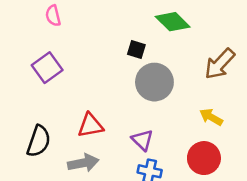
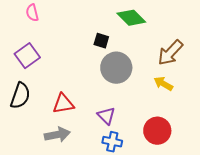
yellow arrow: (211, 117) -> (163, 84), moved
black semicircle: (39, 141) -> (20, 96), moved

